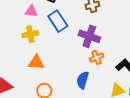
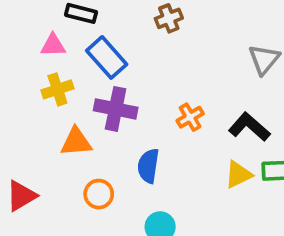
purple cross: (89, 36) -> (116, 109), moved
blue semicircle: (83, 80) -> (148, 166), moved

